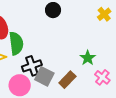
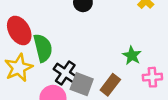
black cross: (32, 66) -> (65, 73), turned -30
pink cross: (102, 77) -> (152, 77), turned -35

